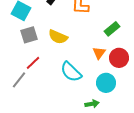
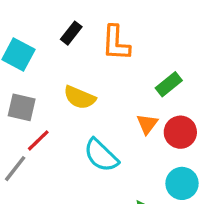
gray square: (29, 35) -> (22, 107), moved, turned 30
cyan circle: (106, 83) -> (182, 183), moved

